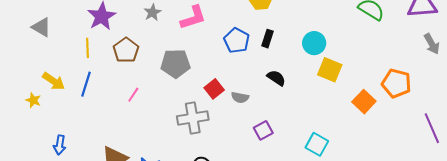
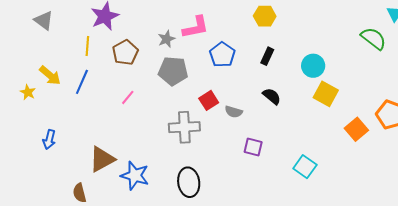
gray star: (152, 12) -> (166, 39), moved
blue pentagon: (237, 41) -> (222, 55), moved
purple square: (263, 130) -> (253, 147), turned 36

